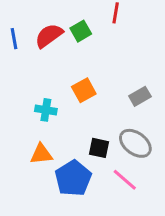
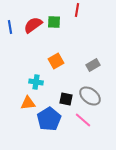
green square: (81, 31) -> (54, 22), turned 32
cyan cross: (46, 110) -> (36, 82), moved

